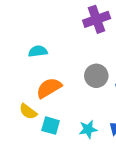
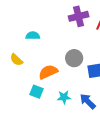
orange semicircle: (49, 88) -> (48, 72), moved
yellow semicircle: (28, 112) -> (16, 60), moved

